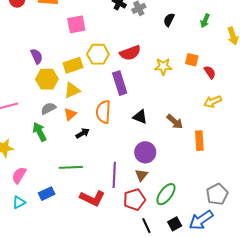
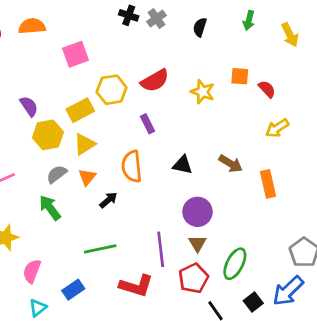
yellow star: (163, 66) -> (203, 92), turned 30
purple rectangle: (120, 83) -> (147, 124), size x0.6

